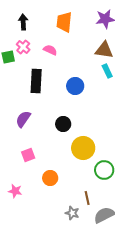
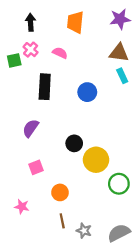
black circle: (63, 124) -> (74, 143), moved
brown line: (87, 198) -> (62, 221), moved

